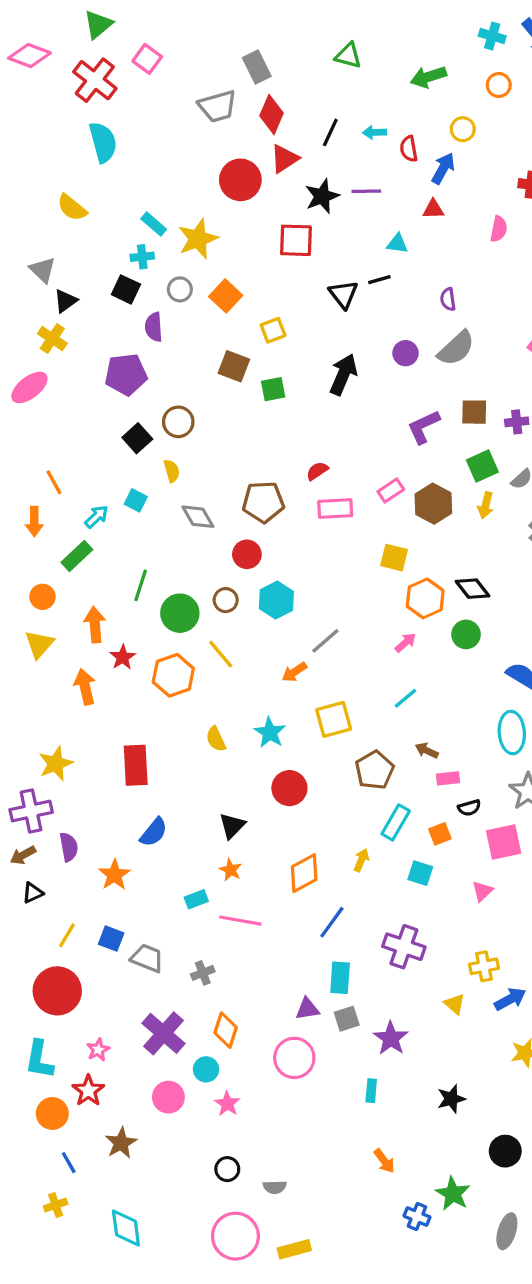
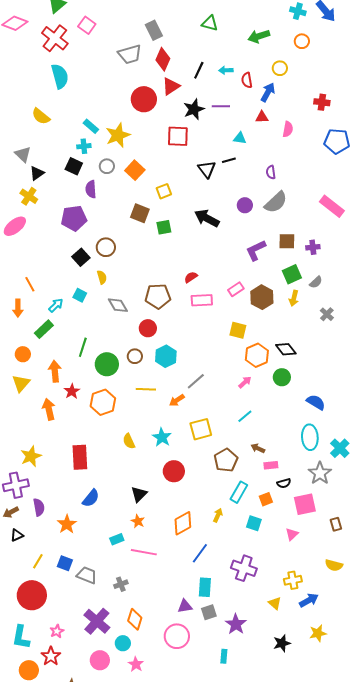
pink semicircle: (499, 229) -> (288, 129), moved
black arrow: (343, 374) -> (207, 218), turned -85
yellow line: (221, 654) -> (146, 389), moved, turned -48
black star: (451, 1099) -> (282, 643), moved

